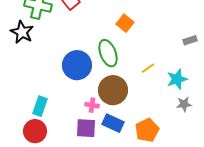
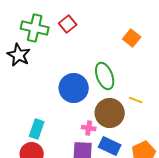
orange square: (125, 23) -> (132, 38), moved
yellow line: (148, 68) -> (136, 100), moved, turned 56

